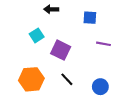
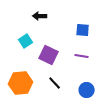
blue square: (90, 18) -> (83, 30), moved
purple line: (103, 44) -> (82, 56), moved

